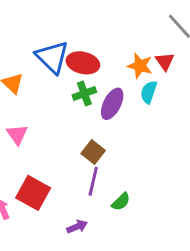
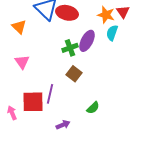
green cross: (84, 94) -> (70, 48), moved
purple line: (93, 181) -> (50, 94), moved
red square: (33, 193) -> (33, 102), turned -30

